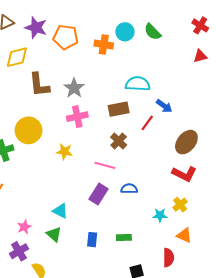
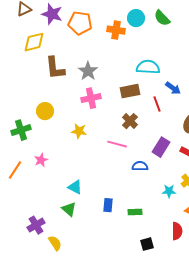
red line: (147, 123) -> (157, 104), turned -56
yellow circle: (29, 130) -> (45, 111), size x0.7
purple rectangle: (98, 194) -> (161, 147), moved
pink star: (24, 227) -> (41, 160), moved
blue rectangle: (92, 240) -> (108, 205), moved

